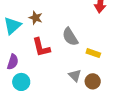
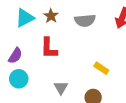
gray semicircle: (70, 37) -> (85, 21), moved, turned -78
gray triangle: (75, 75) -> (61, 88), moved

